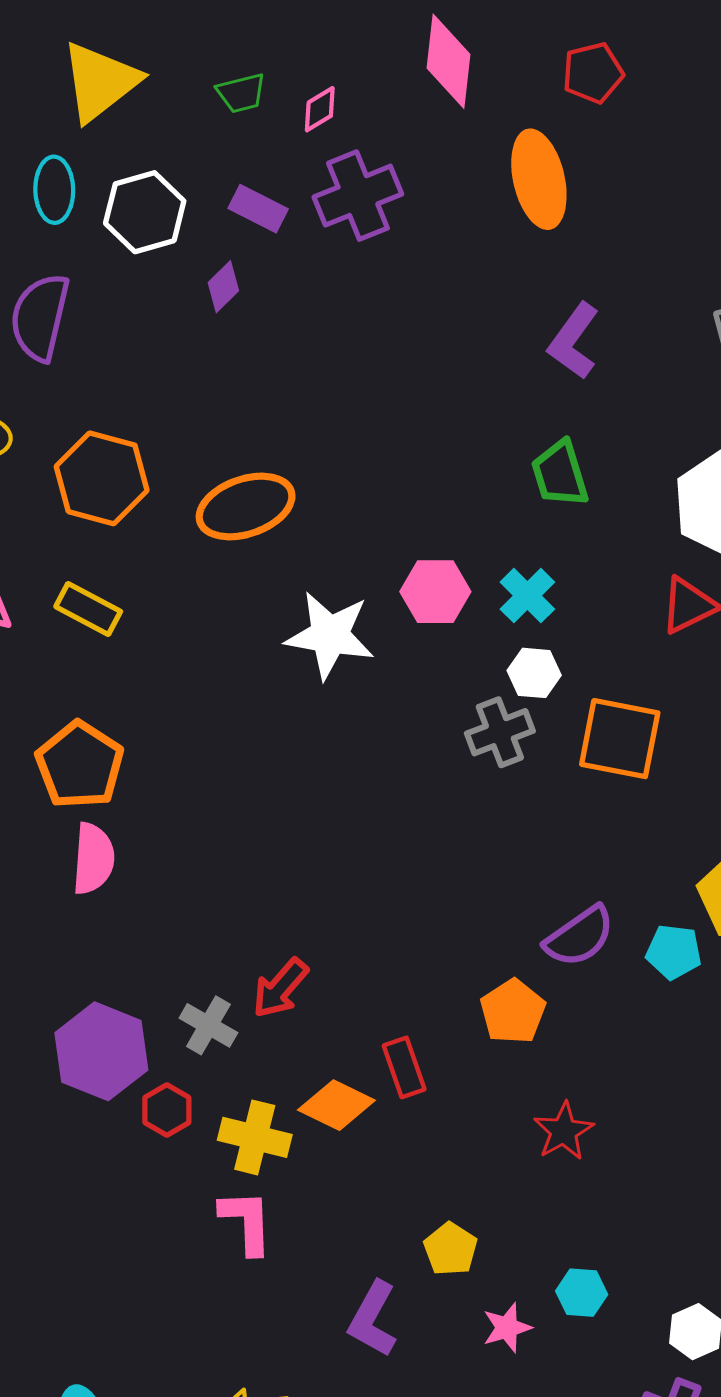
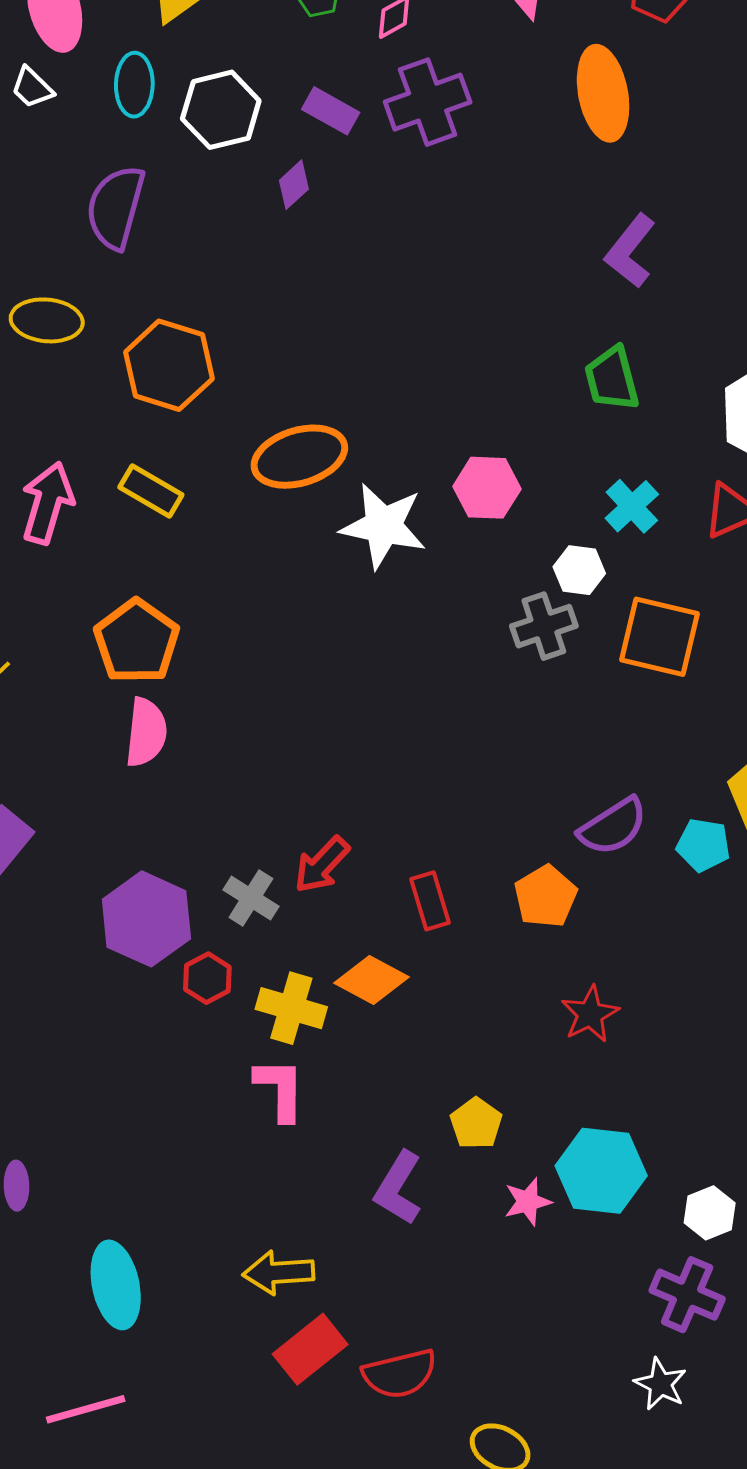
orange ellipse: (246, 506) -> (299, 457), moved
cyan cross: (527, 596) -> (632, 506), moved
red rectangle: (404, 1067) -> (430, 901), moved
cyan hexagon: (582, 1293) -> (601, 1171), size x1.8

